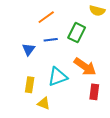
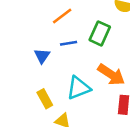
yellow rectangle: (30, 85) -> (45, 99), turned -35

